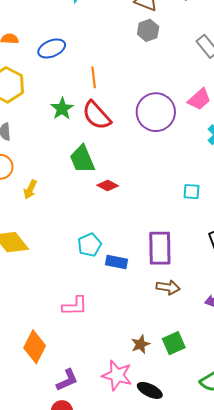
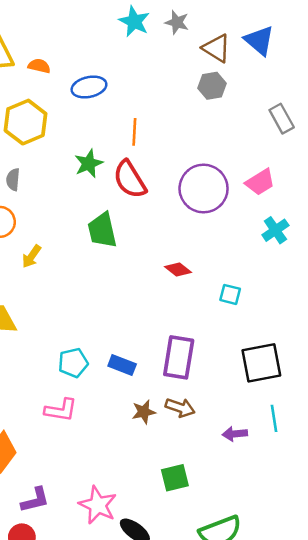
red diamond: (108, 185) -> (178, 270), moved
cyan pentagon: (90, 245) -> (73, 363), moved
brown star: (141, 344) -> (144, 412), moved

